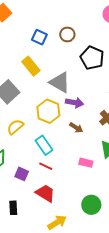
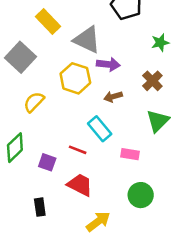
brown arrow: (76, 128) -> (113, 97), turned 136
cyan rectangle: (44, 145) -> (100, 129), moved
pink rectangle: (86, 163) -> (130, 154), moved

